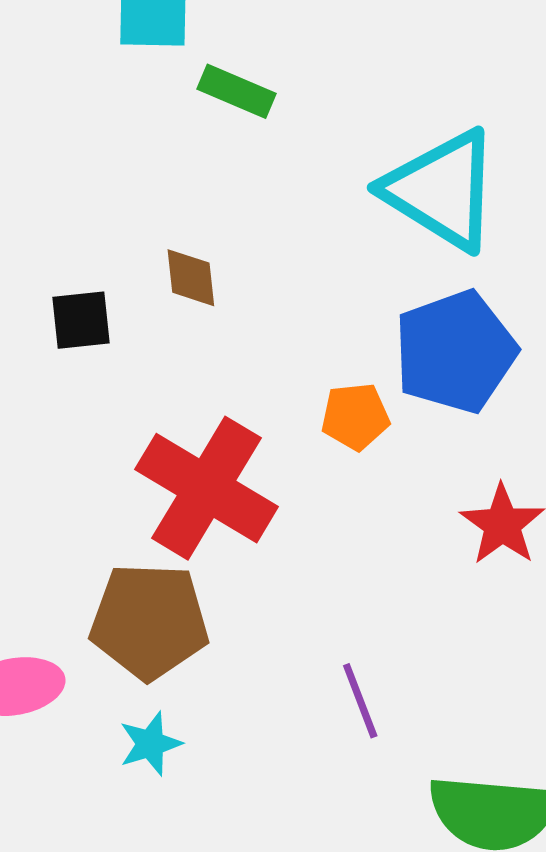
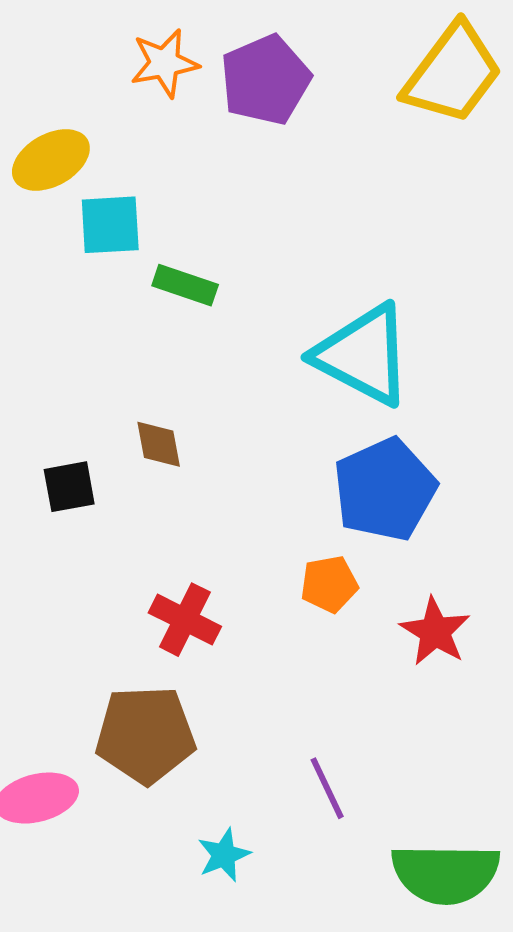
orange pentagon: (355, 416) -> (329, 584), moved
red cross: (207, 488) -> (185, 620), size x0.6
cyan star: (150, 744) -> (224, 855), moved

